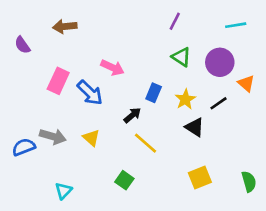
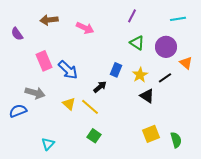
pink arrow: (112, 68) -> (85, 28), moved
pink rectangle: (58, 81) -> (44, 61), turned -48
gray arrow: (53, 136) -> (35, 93), moved
yellow line: (146, 143) -> (90, 107), moved
green semicircle: (249, 182) -> (176, 140), moved

